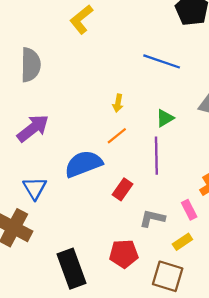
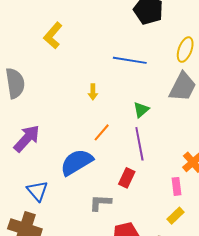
yellow arrow: (118, 103) -> (93, 92), moved
red rectangle: (122, 189) -> (127, 178), moved
pink rectangle: (189, 210) -> (176, 186), turned 30
gray L-shape: (152, 218) -> (100, 203), moved

